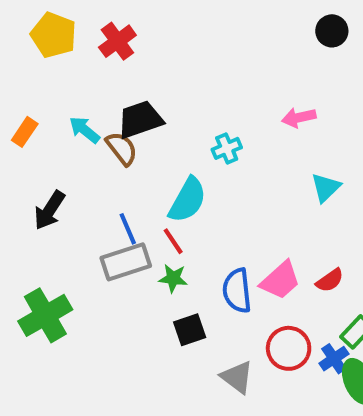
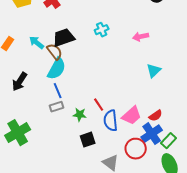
cyan cross: (227, 148) -> (102, 30), moved
cyan semicircle: (188, 200) -> (57, 69), moved
red line: (173, 241) -> (99, 105), moved
gray rectangle: (126, 262) -> (57, 107), size x0.6
blue cross: (334, 359) -> (152, 134), moved, size x1.5

